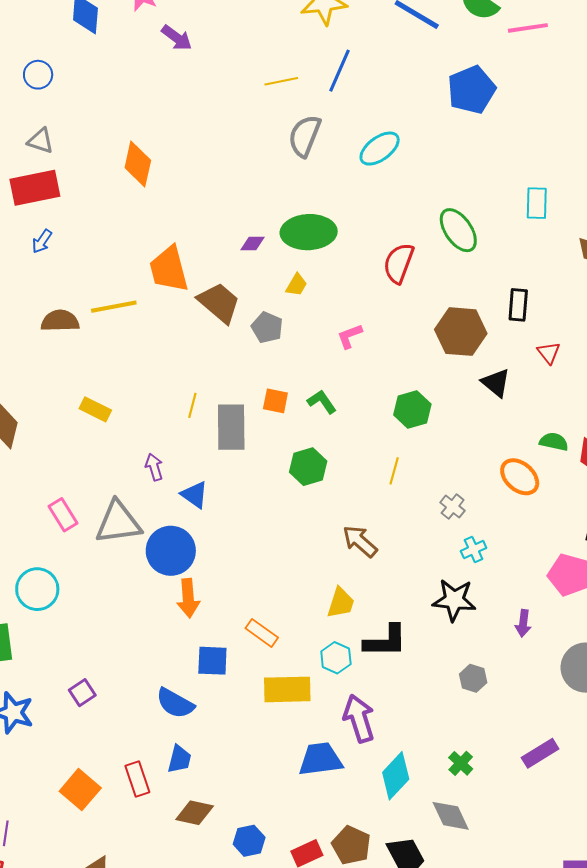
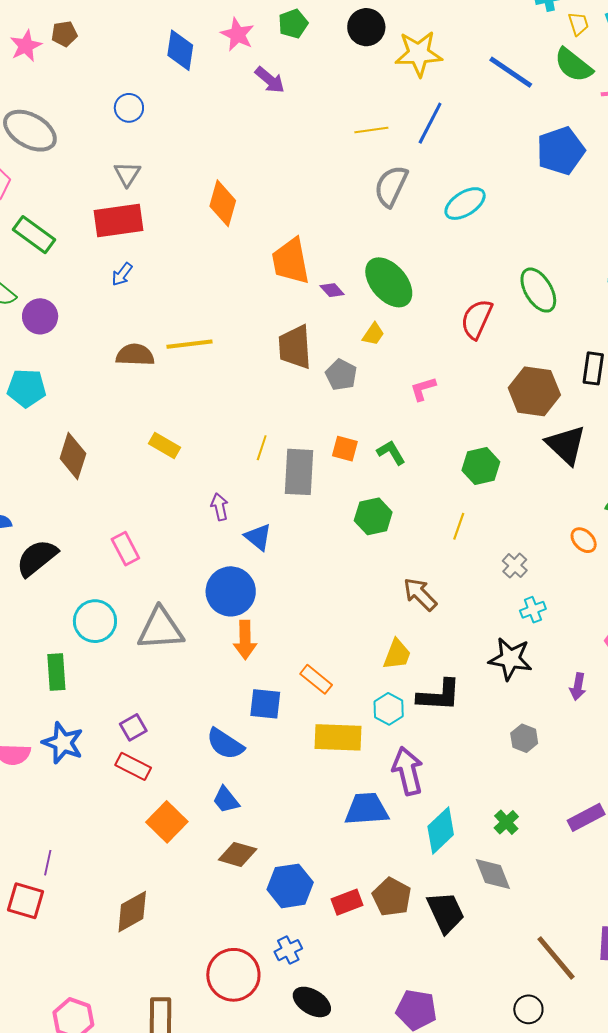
gray triangle: (41, 141) -> (127, 174), turned 40
green ellipse: (309, 232) -> (389, 282), turned 48
purple diamond: (253, 244) -> (332, 290), turned 45
orange trapezoid: (169, 269) -> (291, 261), moved
brown trapezoid: (219, 303) -> (295, 347), turned -138
black triangle: (496, 383) -> (566, 445), size x1.4
orange ellipse: (520, 477) -> (584, 540), size x0.7
gray triangle: (118, 523) -> (160, 629), moved
blue trapezoid: (179, 759) -> (226, 800), turned 124
red rectangle: (137, 779) -> (133, 766), moved, turned -48
orange square: (80, 790) -> (167, 822), moved
blue hexagon: (249, 841) -> (290, 886), size x1.4

